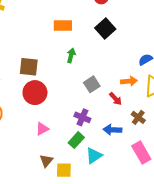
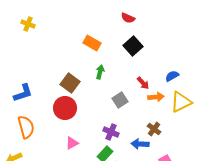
orange rectangle: (63, 25) -> (92, 43), turned 30
brown square: (29, 67) -> (70, 83), moved, turned 30
red arrow: (116, 99) -> (143, 83), moved
brown cross: (138, 117) -> (154, 129), moved

